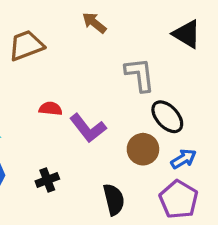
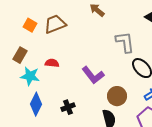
red semicircle: (51, 109) -> (52, 63), moved
brown circle: (143, 149) -> (117, 96), moved

